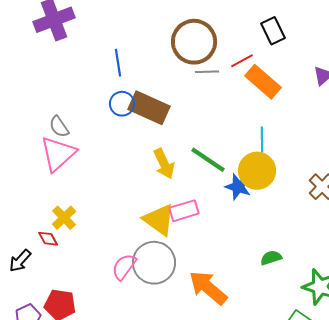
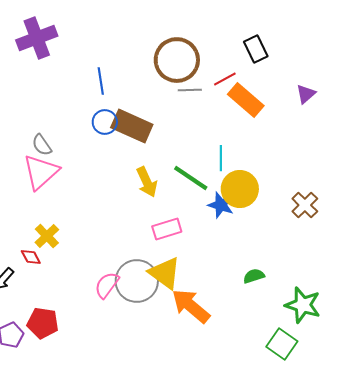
cyan line: (262, 140) -> (221, 158), moved
yellow triangle: (159, 220) -> (165, 273), moved

